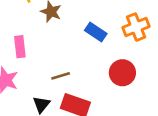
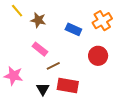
pink rectangle: (20, 47) -> (40, 49), moved, turned -35

